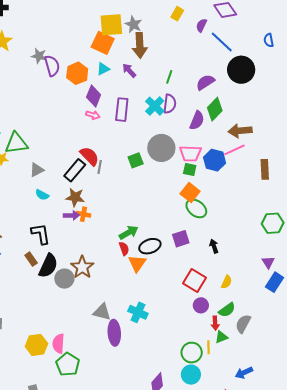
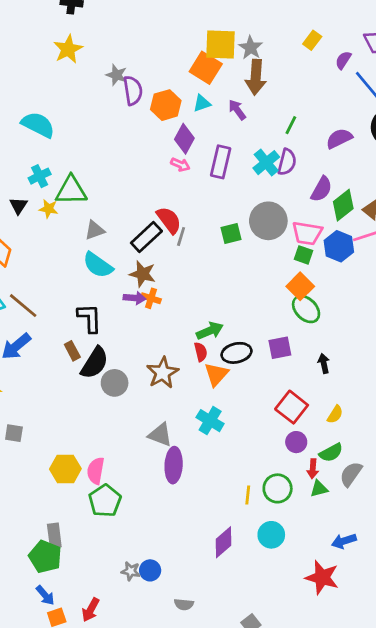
green diamond: (215, 109) -> (343, 205), moved
cyan semicircle: (42, 195) -> (98, 265), size x1.6
brown star: (82, 267) -> (163, 373), moved
cyan cross: (138, 312) -> (210, 421), moved
yellow line: (209, 347) -> (248, 495), moved
green circle: (192, 353) -> (278, 488), moved

